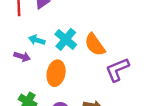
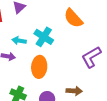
orange semicircle: (95, 45) -> (73, 18), moved

